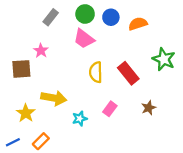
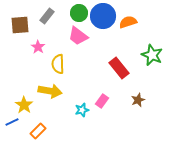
blue circle: (111, 17) -> (103, 16), size x1.6
brown square: (21, 69) -> (20, 25), moved
yellow semicircle: (96, 72) -> (58, 64), moved
cyan star: (80, 119) -> (82, 110), moved
blue line: (13, 142) -> (12, 122), moved

